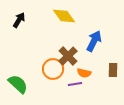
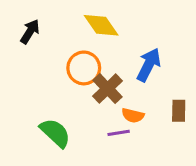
orange circle: (53, 69) -> (84, 68), moved
green semicircle: (18, 84) -> (55, 133), moved

